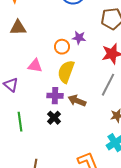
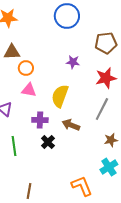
orange circle: (62, 47) -> (26, 68), moved
purple cross: (55, 96) -> (40, 120), moved

